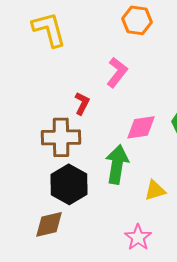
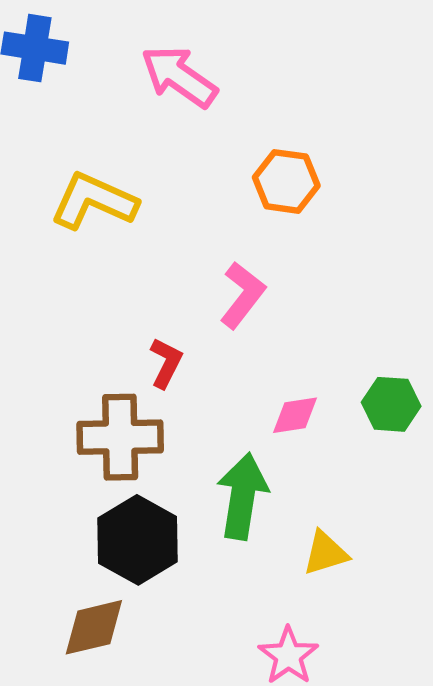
yellow L-shape: (49, 29) -> (94, 201), turned -51
pink diamond: (141, 127) -> (295, 415), size x0.7

